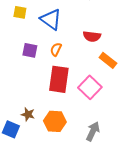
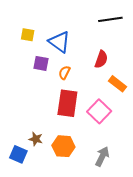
red semicircle: (92, 36) -> (101, 59), turned -78
purple square: (30, 50) -> (41, 63), moved

